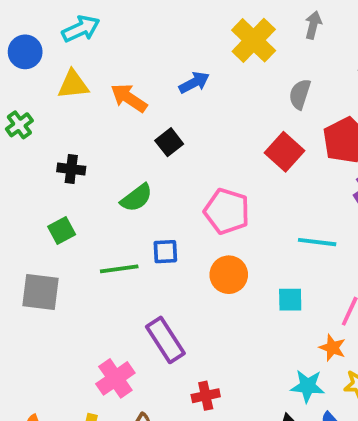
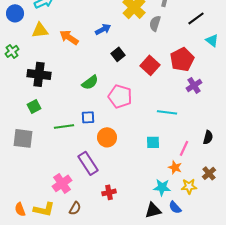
gray semicircle: (300, 94) -> (155, 23), moved
black square: (169, 142) -> (118, 54), moved
black cross: (71, 169) -> (39, 74), size x1.6
green semicircle: (137, 198) -> (90, 82), moved
orange circle: (229, 275) -> (107, 137), moved

